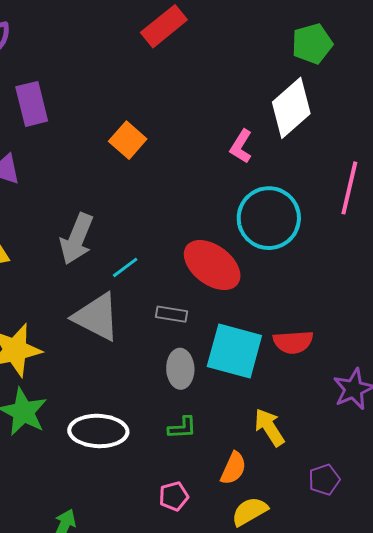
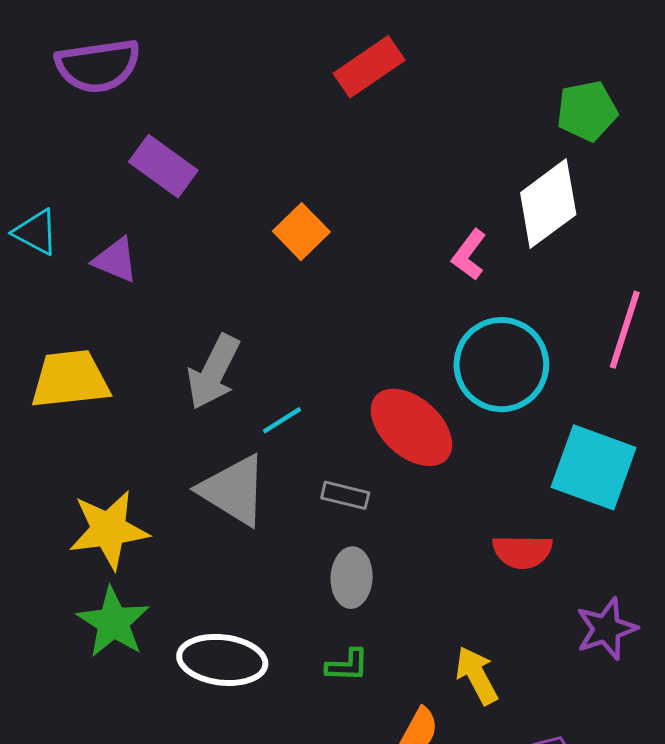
purple rectangle: (32, 104) -> (163, 166), turned -45
cyan square: (234, 351) -> (594, 467), moved

